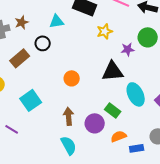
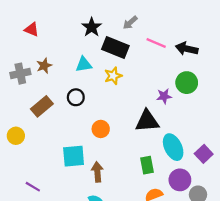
yellow star: (105, 31) -> (113, 76), moved
black circle: (43, 43) -> (76, 97), moved
cyan square: (31, 100) -> (74, 156), moved, turned 30
green rectangle: (113, 110) -> (147, 165), turned 42
purple circle: (95, 123) -> (180, 180), moved

